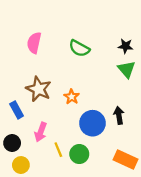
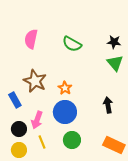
blue circle: (92, 123) -> (65, 112), moved
black circle: (12, 143) -> (19, 129), moved
yellow line: (58, 150) -> (42, 142), moved

